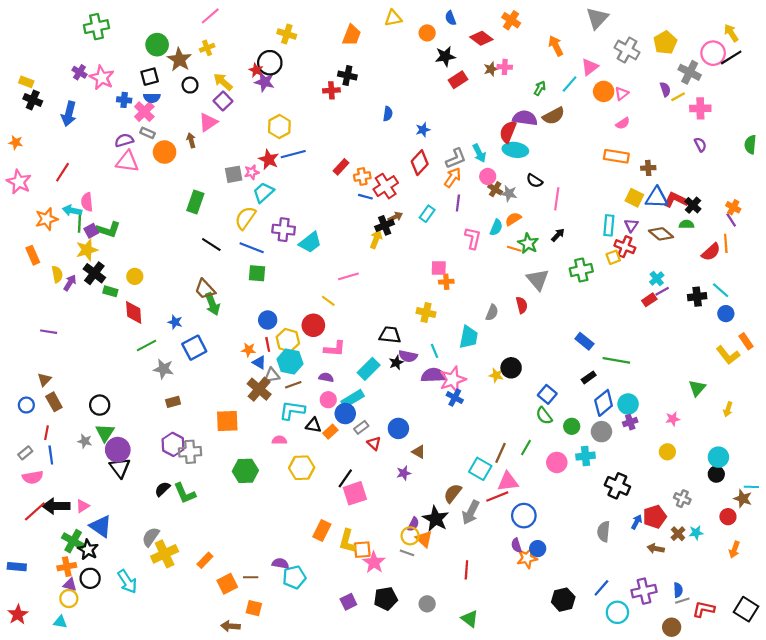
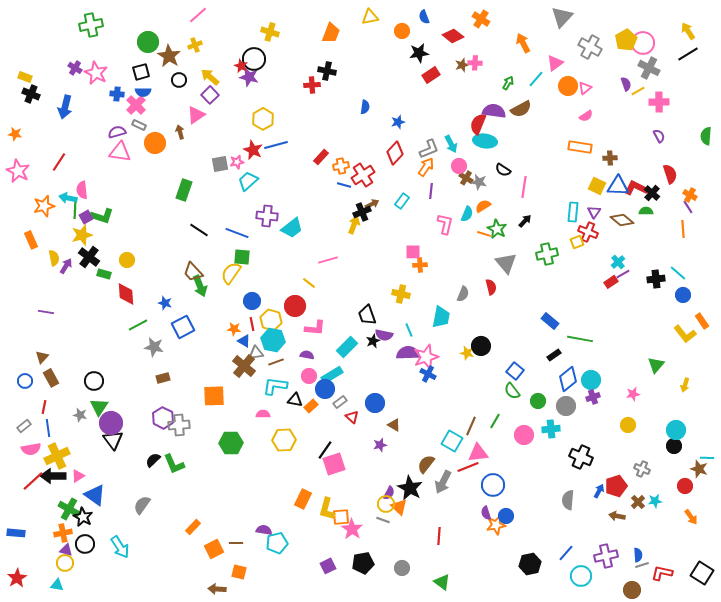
pink circle: (713, 53) -> (643, 43), moved
yellow semicircle: (245, 218) -> (231, 273), moved
red semicircle: (711, 252) -> (670, 174), moved, turned -66
black trapezoid: (390, 335) -> (367, 315), turned -115
orange arrow: (734, 550) -> (691, 517), turned -56
yellow cross: (165, 554) -> (57, 456), moved

